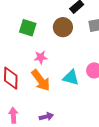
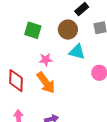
cyan triangle: (71, 78) -> (77, 52), moved

